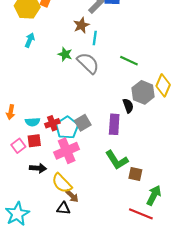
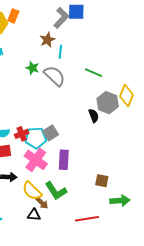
purple rectangle: (114, 124) -> (64, 160), moved
cyan pentagon: (67, 128) -> (36, 138), turned 30
pink cross: (67, 151) -> (36, 160), turned -30
green L-shape: (117, 160) -> (56, 191), moved
green arrow: (154, 195) -> (120, 201), turned 60
red line: (141, 214) -> (87, 219), moved, turned -30

